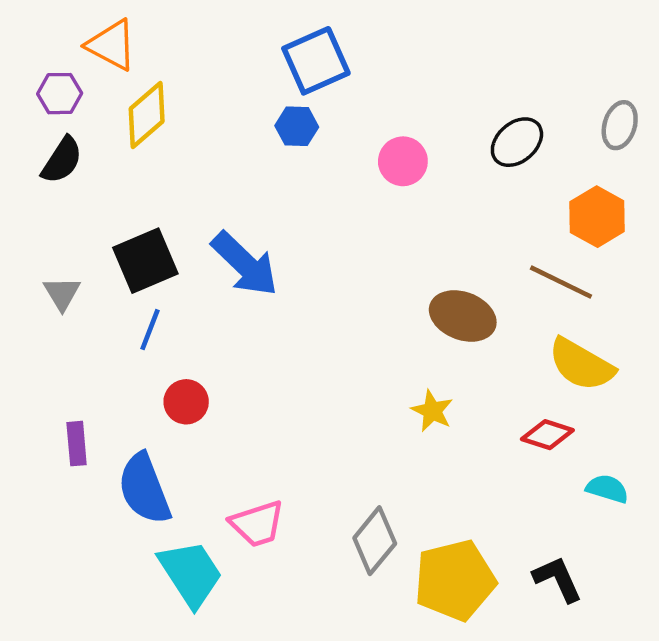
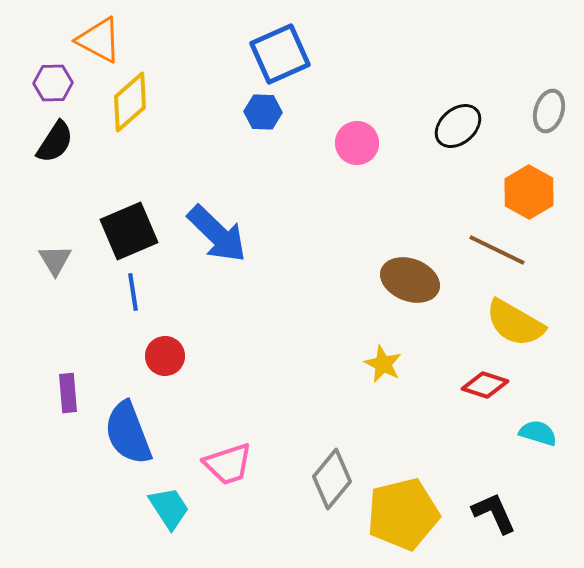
blue line: (150, 330) -> (133, 292), turned -30
cyan trapezoid: (191, 573) -> (169, 508), size x0.7

